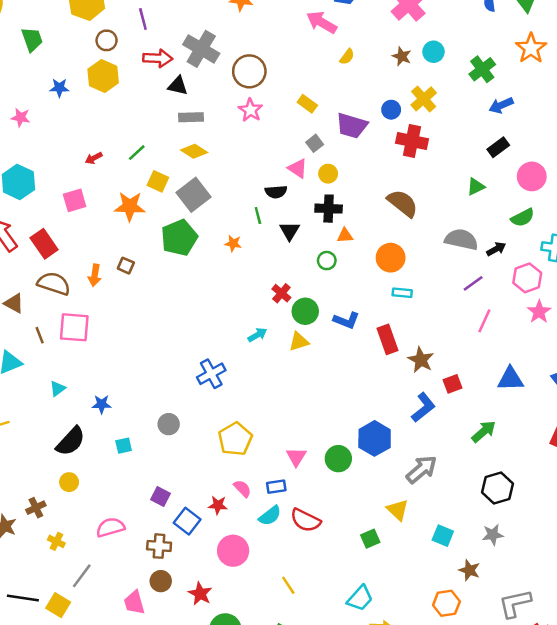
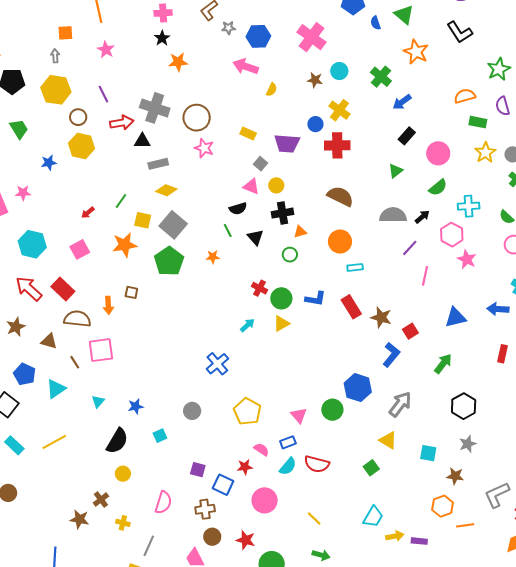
pink semicircle: (110, 527) -> (163, 503), turned 135

